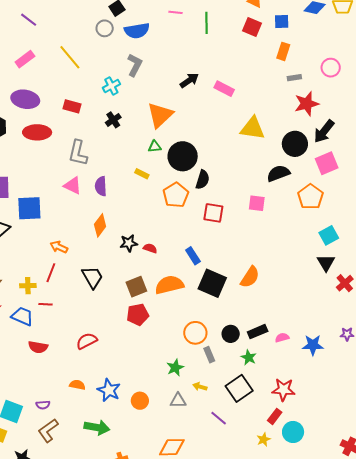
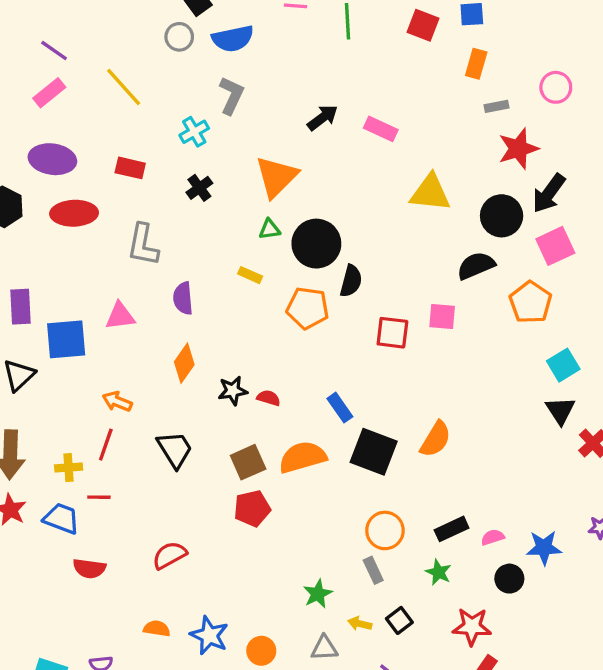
purple line: (29, 20) -> (54, 51), moved
pink triangle: (73, 186) -> (120, 316), moved, turned -30
orange pentagon: (176, 195) -> (308, 308), turned -30
red square: (213, 213) -> (392, 333), moved
orange circle: (195, 333) -> (385, 530), moved
black circle: (231, 334) -> (509, 579), moved
black square: (239, 388) -> (399, 620), moved, size x0.6
red star: (283, 390) -> (472, 627), moved

